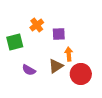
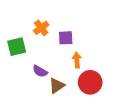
brown triangle: (56, 66) -> (57, 86), moved
purple semicircle: (29, 70) -> (40, 71), moved

